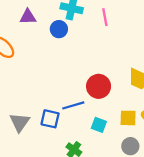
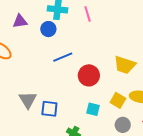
blue line: (73, 105) -> (63, 57), moved
yellow square: (128, 118) -> (118, 100), turned 35
gray triangle: (20, 122) -> (28, 100), moved

